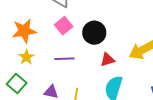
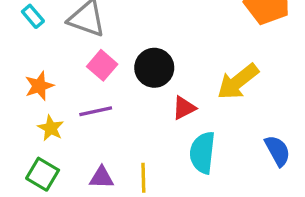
orange star: (24, 31) -> (39, 86), size x0.7
purple line: (64, 59) -> (96, 111), moved

